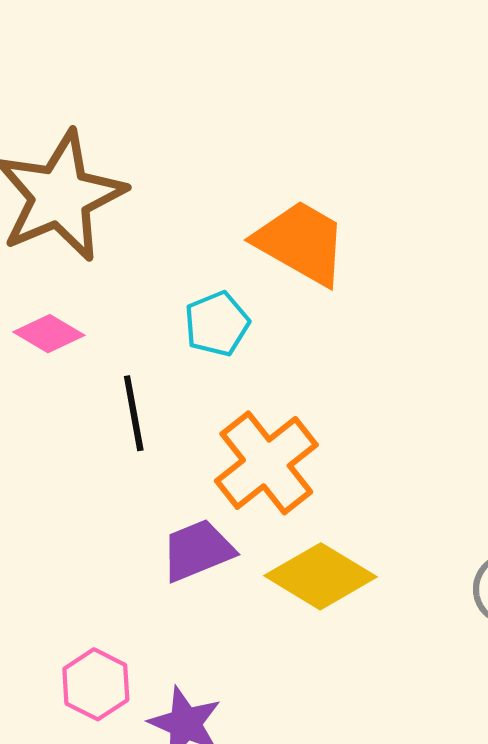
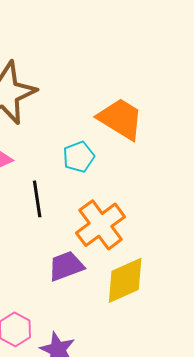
yellow diamond: (321, 576) -> (125, 280), turned -57

